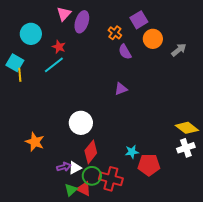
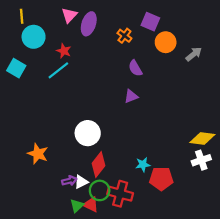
purple square: (139, 20) -> (150, 22), turned -36
purple semicircle: (125, 52) -> (135, 68), moved
yellow line: (20, 75) -> (22, 16), moved
yellow diamond: (187, 128) -> (202, 139), turned -30

